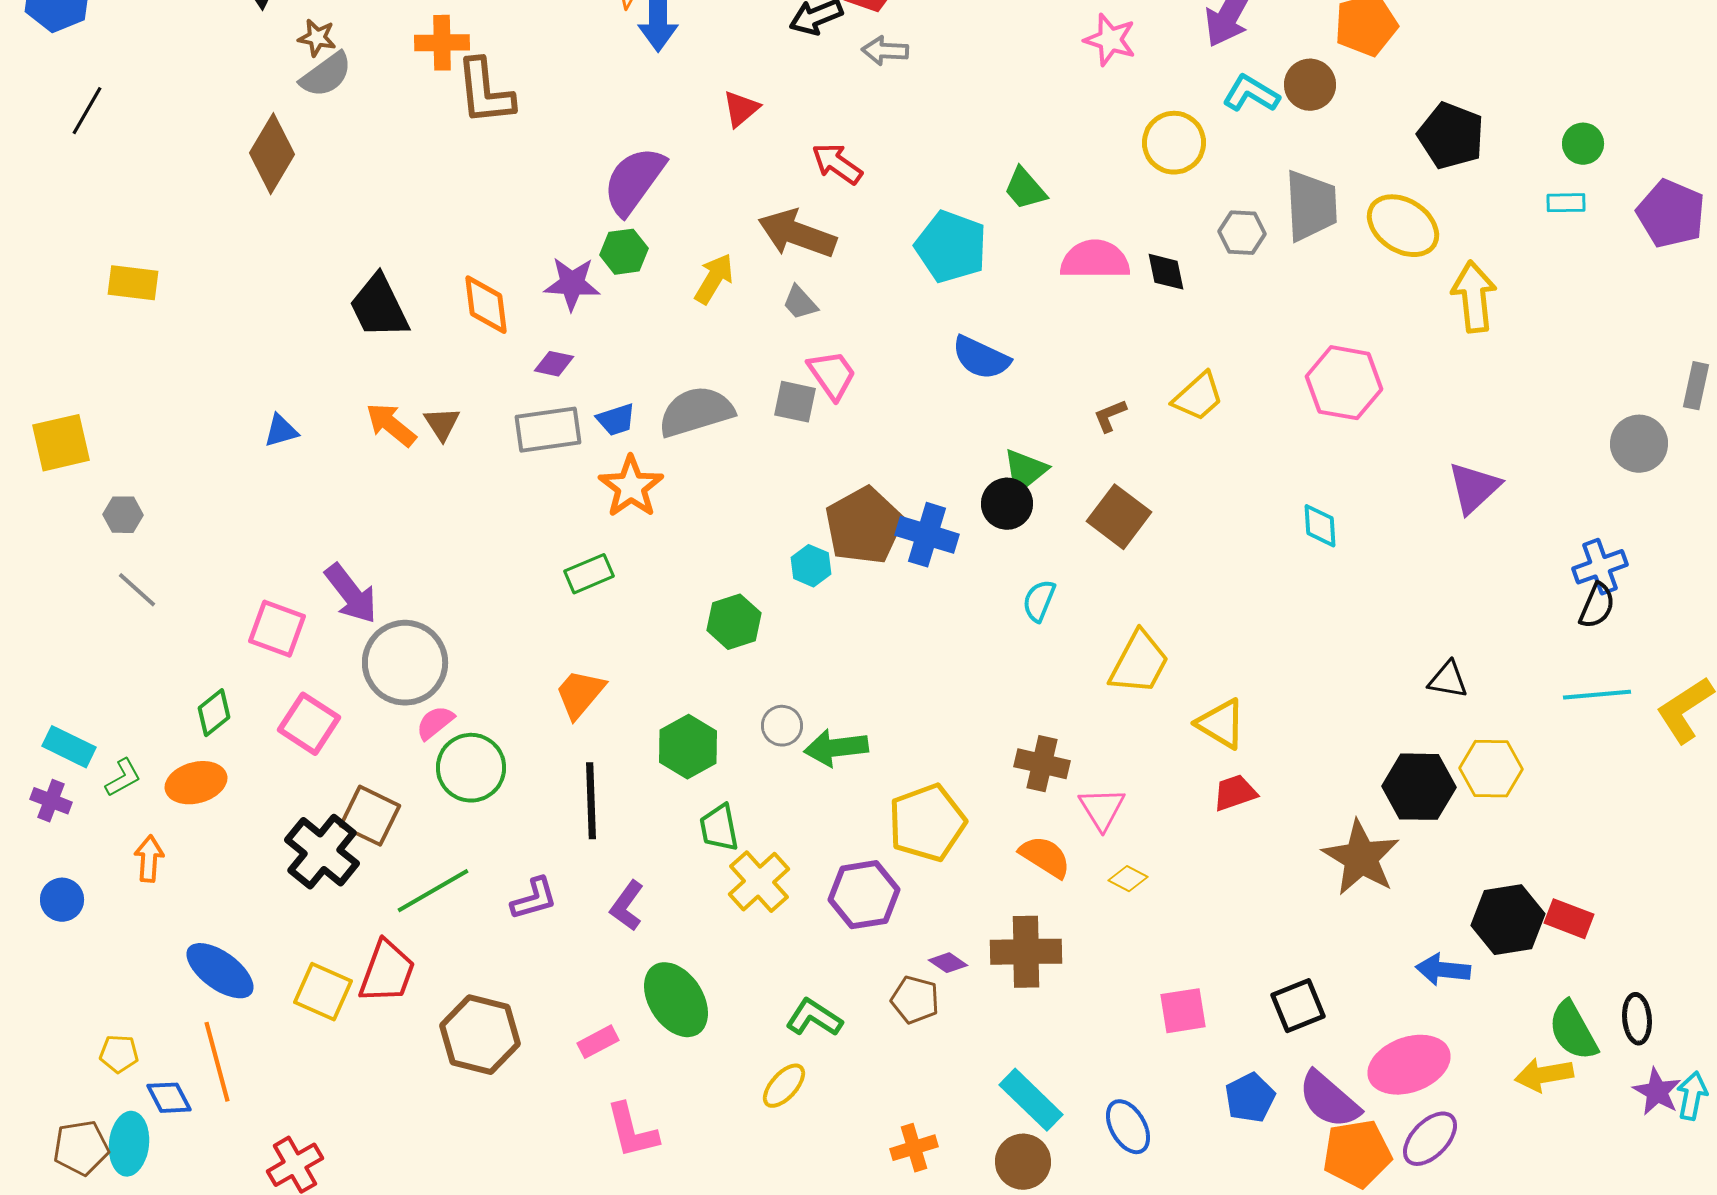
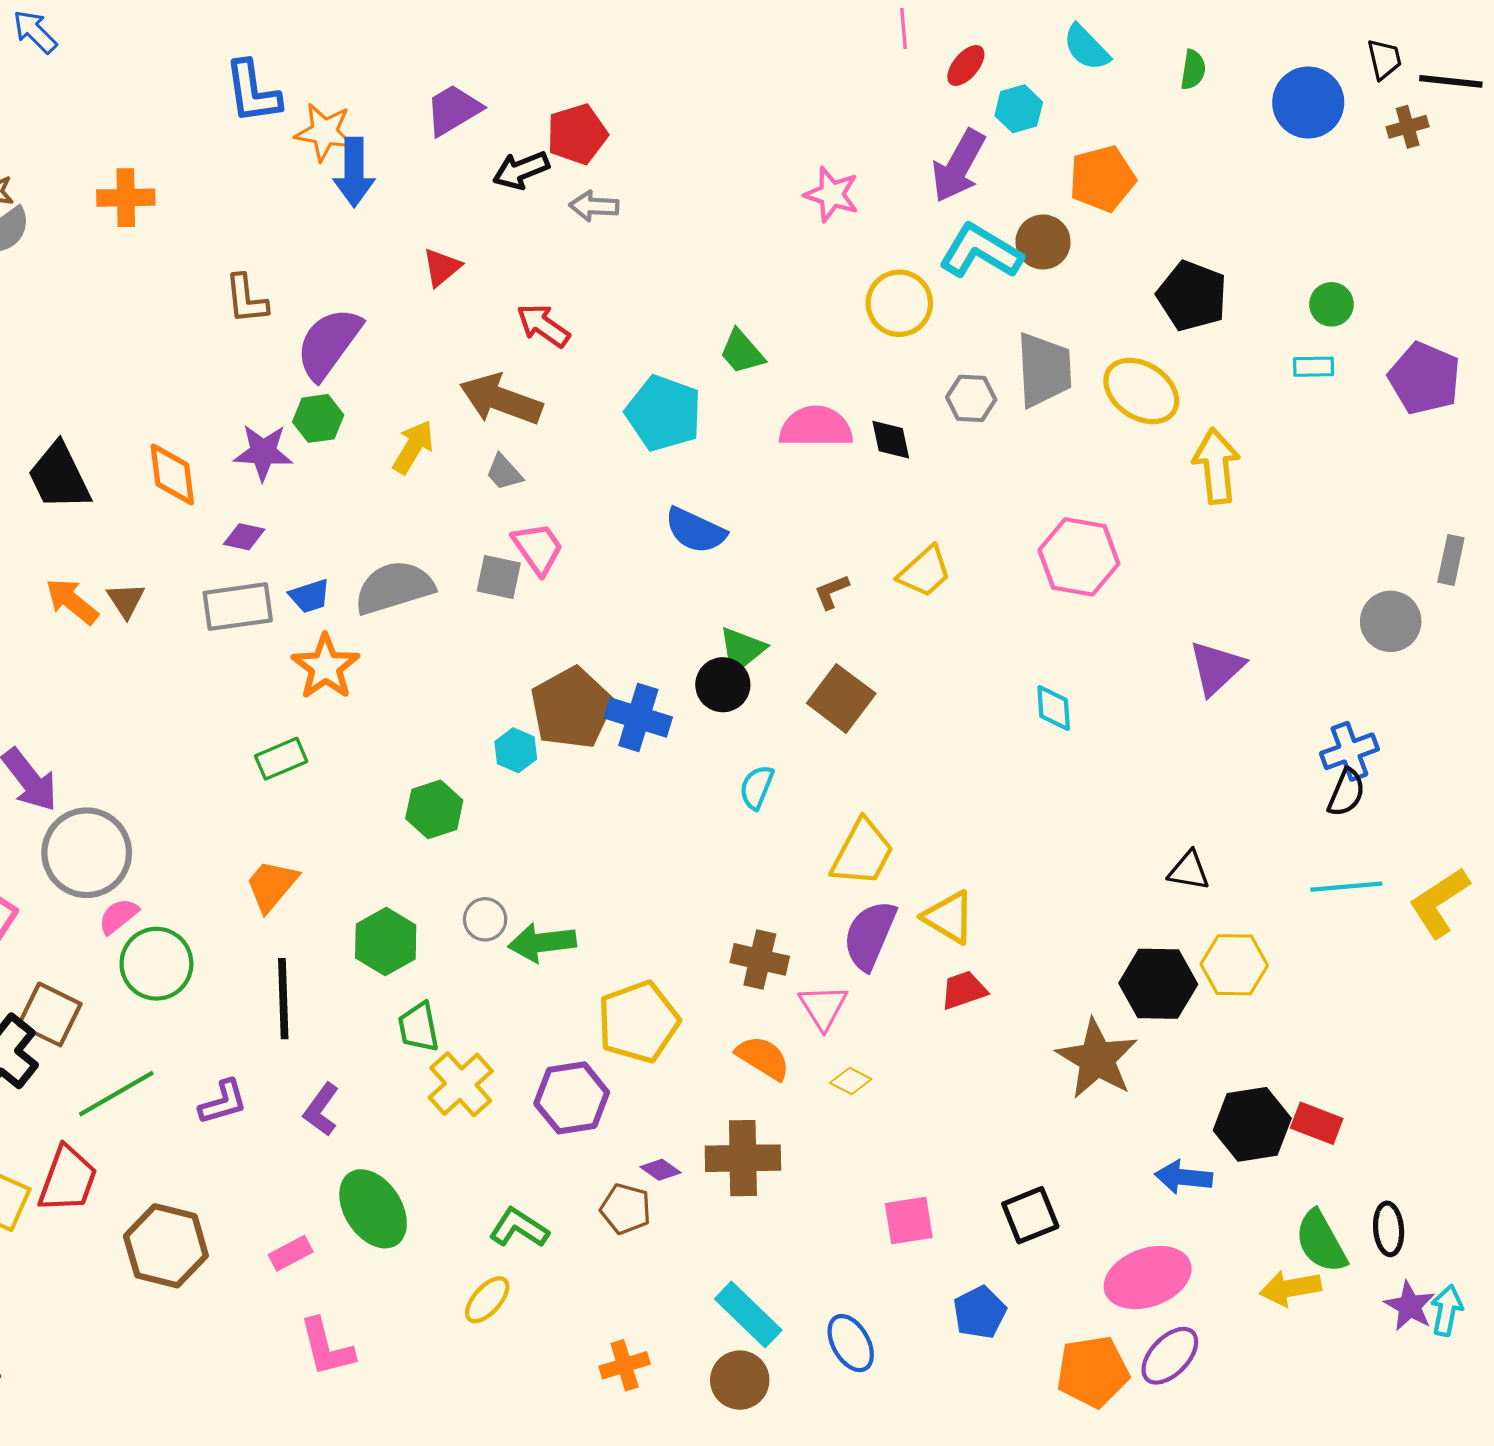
brown L-shape: (485, 92) -> (246, 299), moved, size x0.7
cyan L-shape: (1251, 94) -> (981, 251), size x1.4
purple semicircle: (1329, 1100) -> (870, 935), moved, turned 72

